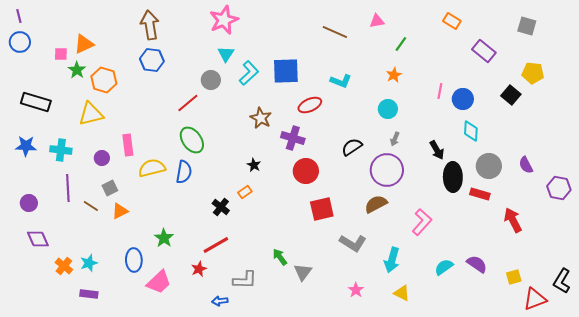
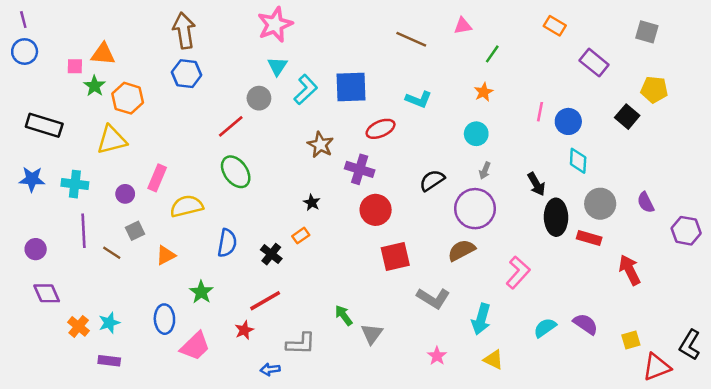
orange triangle: (84, 44) -> (103, 54), turned 30
pink rectangle: (128, 145) -> (157, 178), turned 30
blue semicircle: (184, 172) -> (227, 243), moved
orange triangle: (120, 211) -> (166, 255), moved

